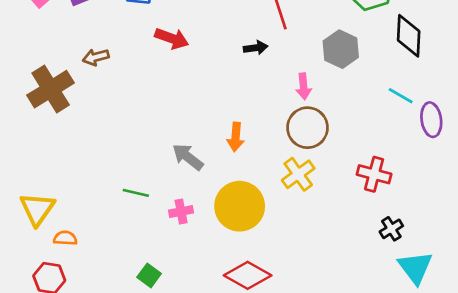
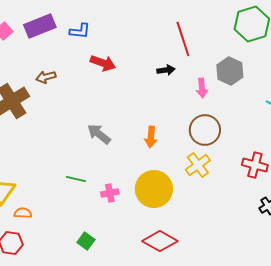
pink arrow: (304, 86) -> (202, 88), moved
gray arrow: (188, 157) -> (99, 134), moved

